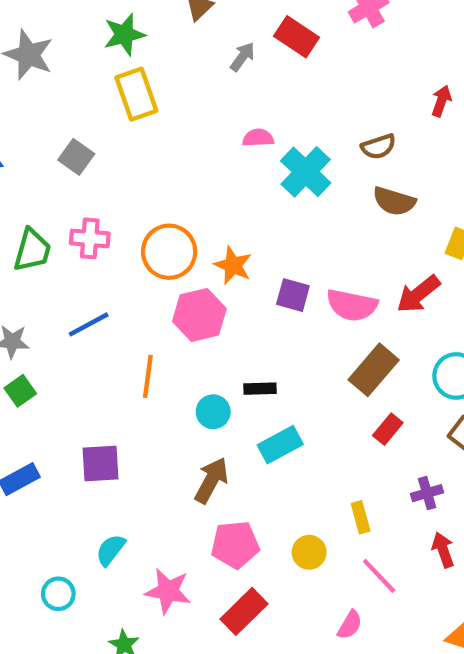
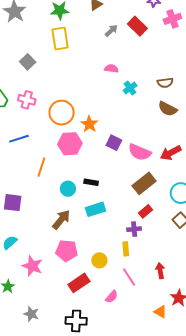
cyan cross: (306, 172) -> (130, 88), size x0.6
purple cross: (427, 493) -> (134, 229), moved
red rectangle: (244, 611) -> (79, 283), moved

